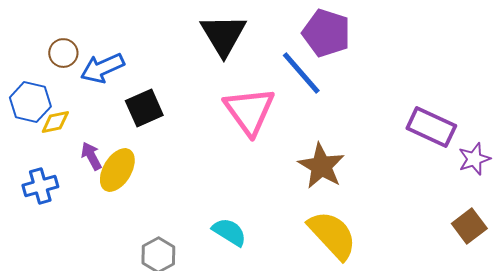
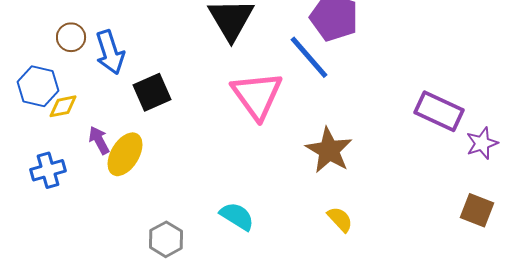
blue arrow: (102, 68) -> (110, 52), turned -84
brown square: (469, 226) -> (477, 210), turned -32
yellow semicircle: (332, 235) -> (340, 219), size x0.5

